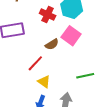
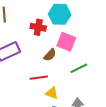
red line: (35, 63) -> (39, 78), turned 54
green line: (85, 76) -> (79, 68), moved

